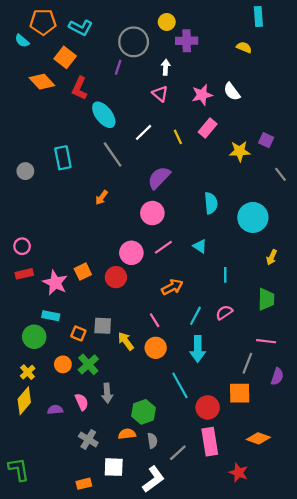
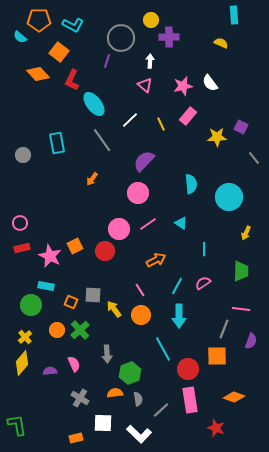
gray arrow: (107, 393) -> (107, 354), moved
white L-shape: (153, 479) -> (139, 434), turned 80

